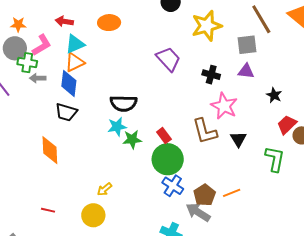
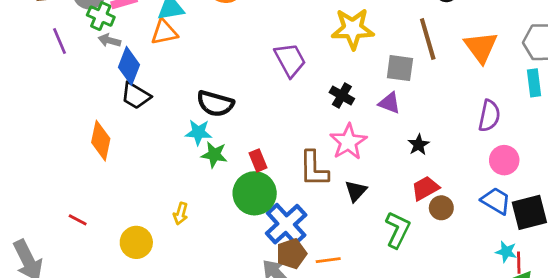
blue diamond: (69, 83) -> (129, 66), moved
blue cross: (173, 186) -> (286, 224), moved, size x1.4
yellow arrow: (104, 189) -> (181, 214), moved, turned -49

